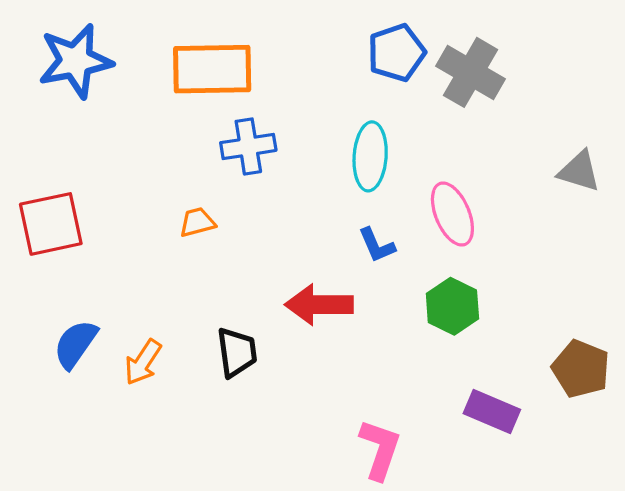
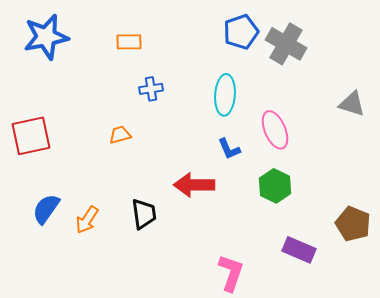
orange rectangle: (212, 69) -> (129, 42), size x0.5
blue cross: (248, 147) -> (151, 89), size x0.7

